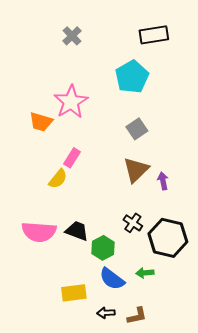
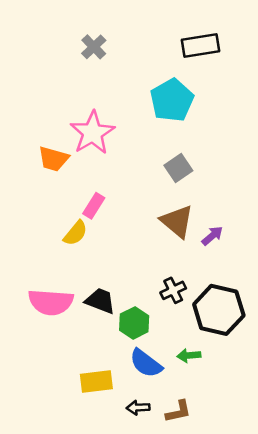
brown triangle: (136, 170) -> (177, 221), turned -36
purple arrow: (163, 181) -> (212, 236), turned 60
black cross: (133, 223) -> (173, 290), turned 30

